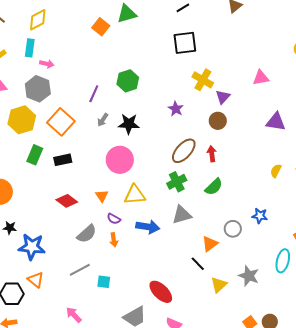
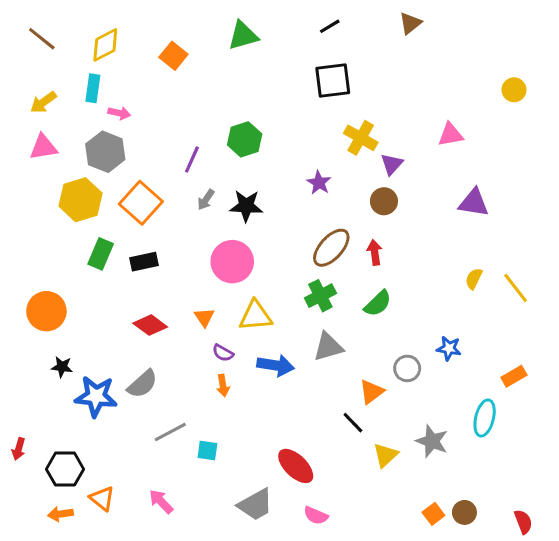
orange square: (101, 27) -> (173, 56), moved
gray semicircle: (87, 234) -> (142, 384), moved
orange triangle: (36, 280) -> (102, 498), moved

